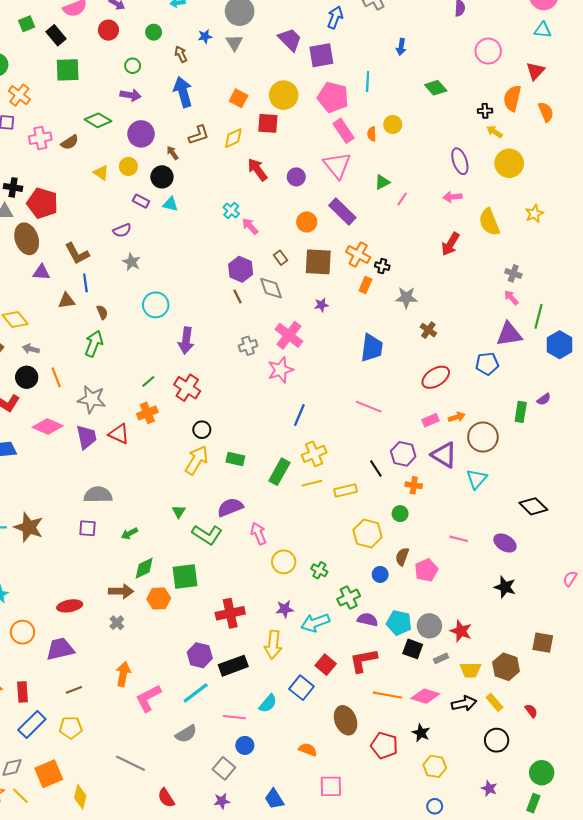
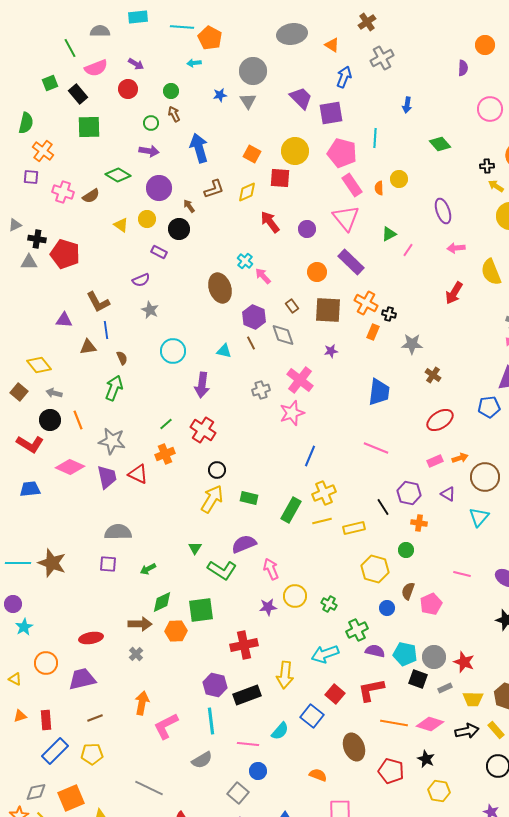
brown arrow: (181, 54) -> (174, 114), moved
pink cross: (40, 138) -> (63, 192), turned 30
purple ellipse: (460, 161) -> (443, 211), moved
cyan triangle: (170, 204) -> (224, 351), moved
brown ellipse: (27, 239) -> (220, 288), moved
purple triangle: (444, 455) -> (448, 494), size x0.6
purple star: (285, 609) -> (268, 607), moved
cyan line: (196, 693) -> (211, 721), turned -60

